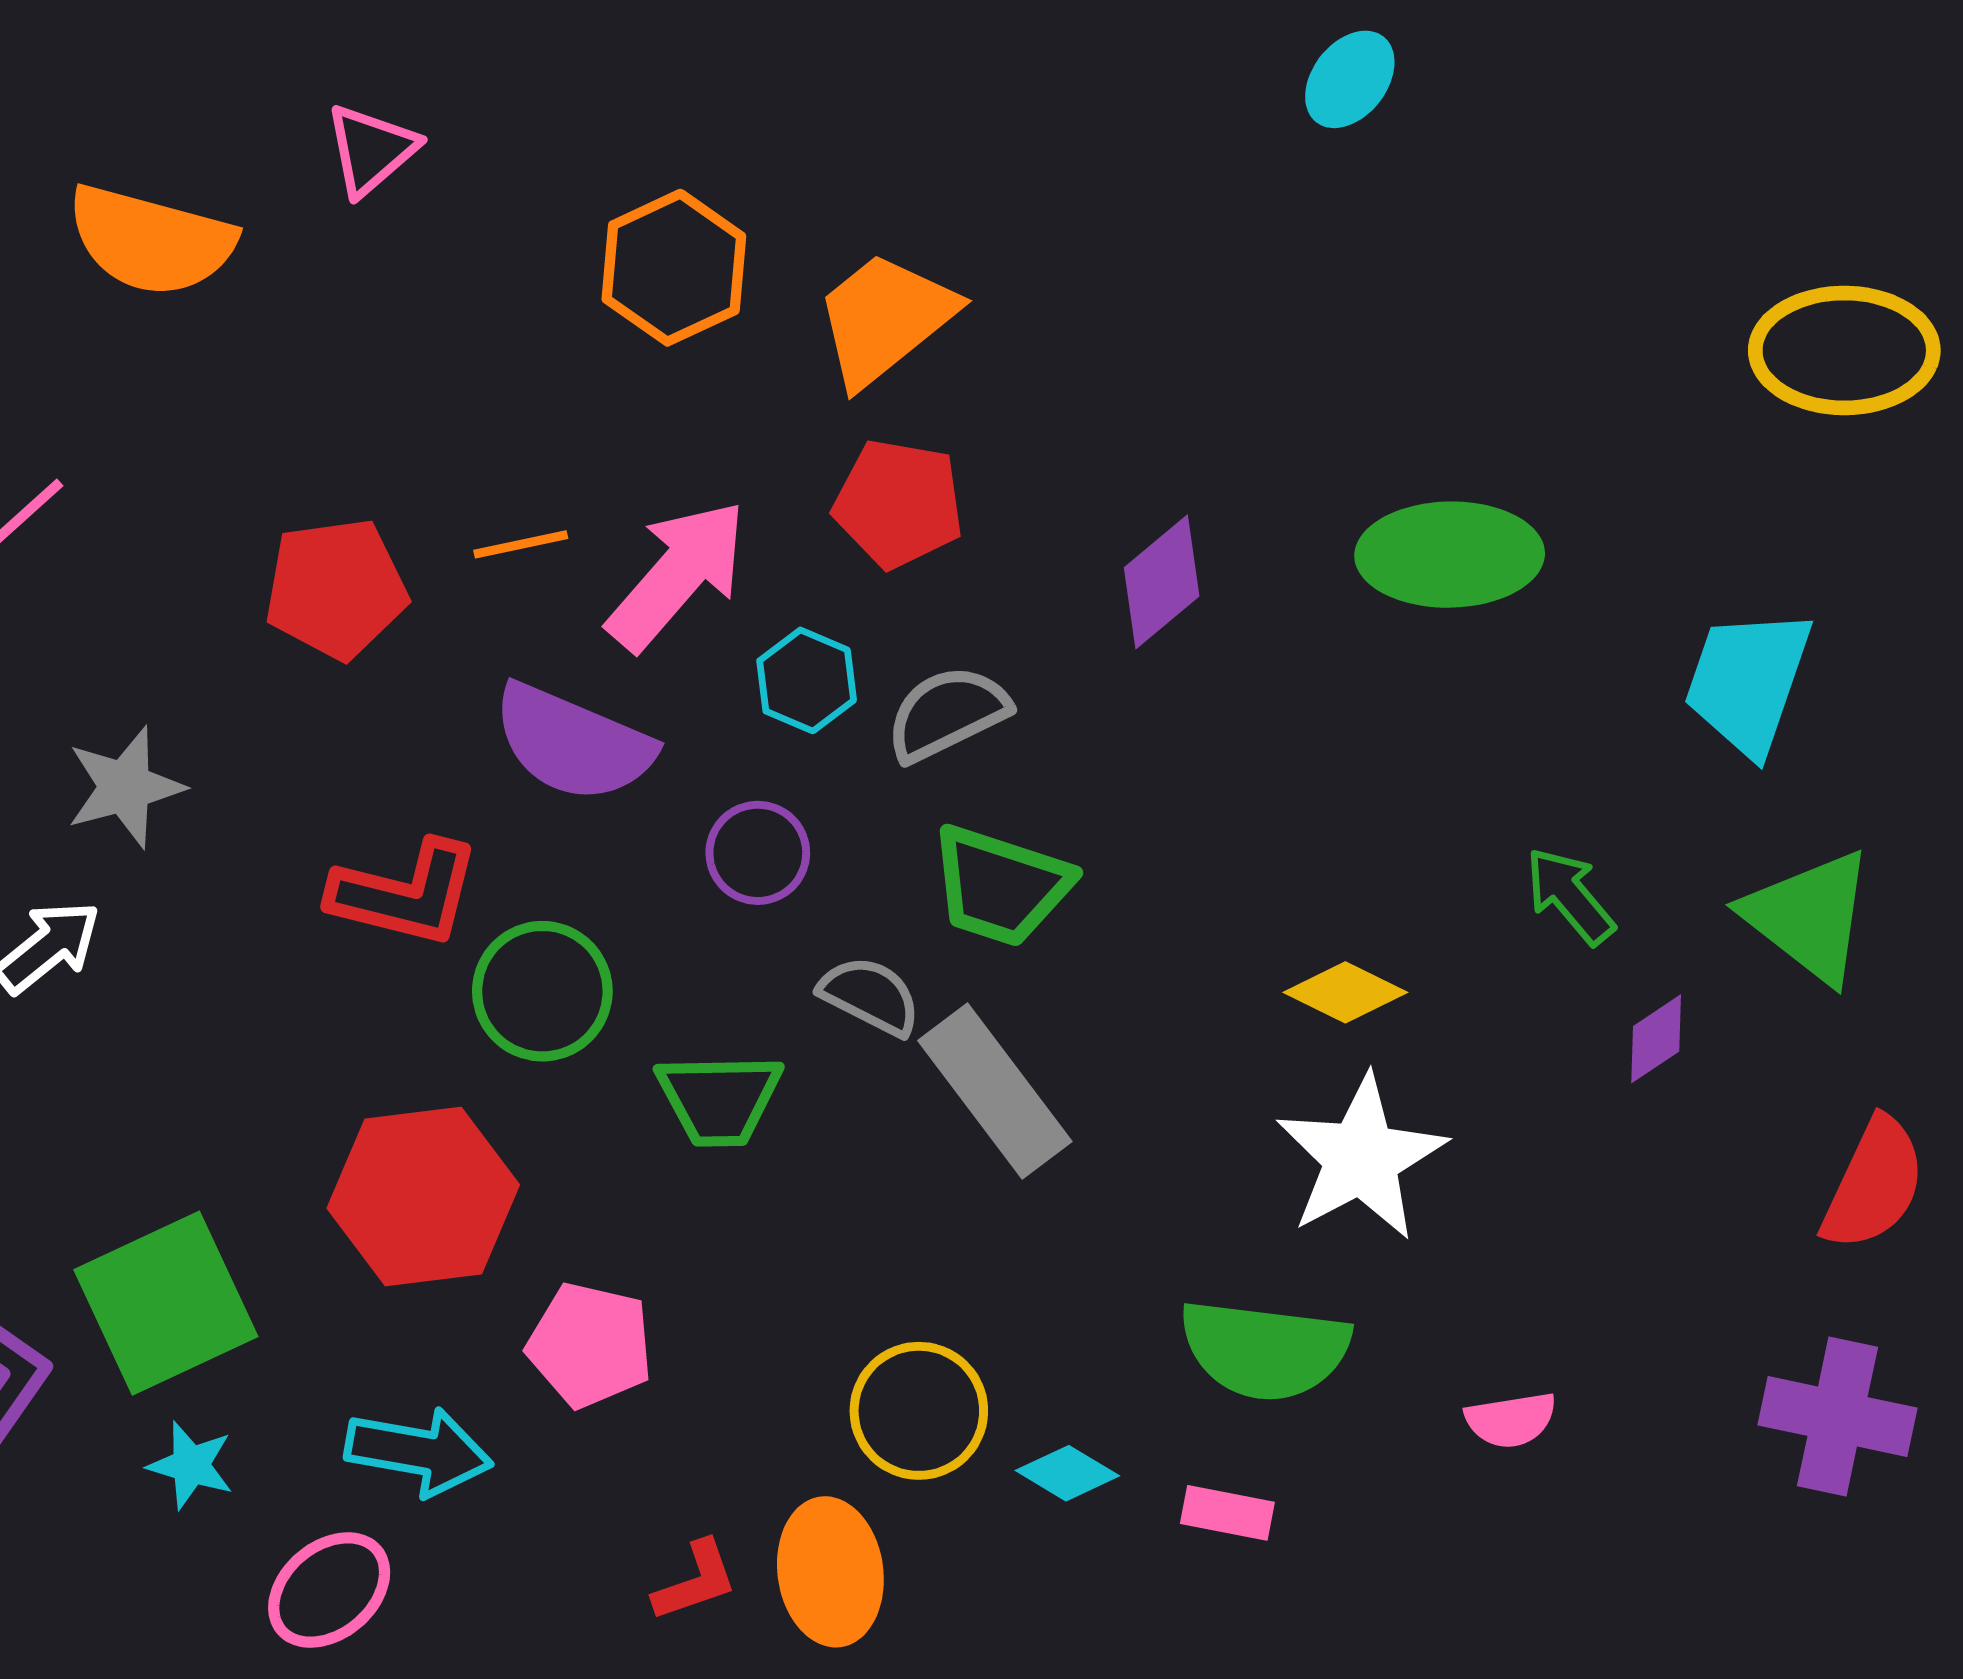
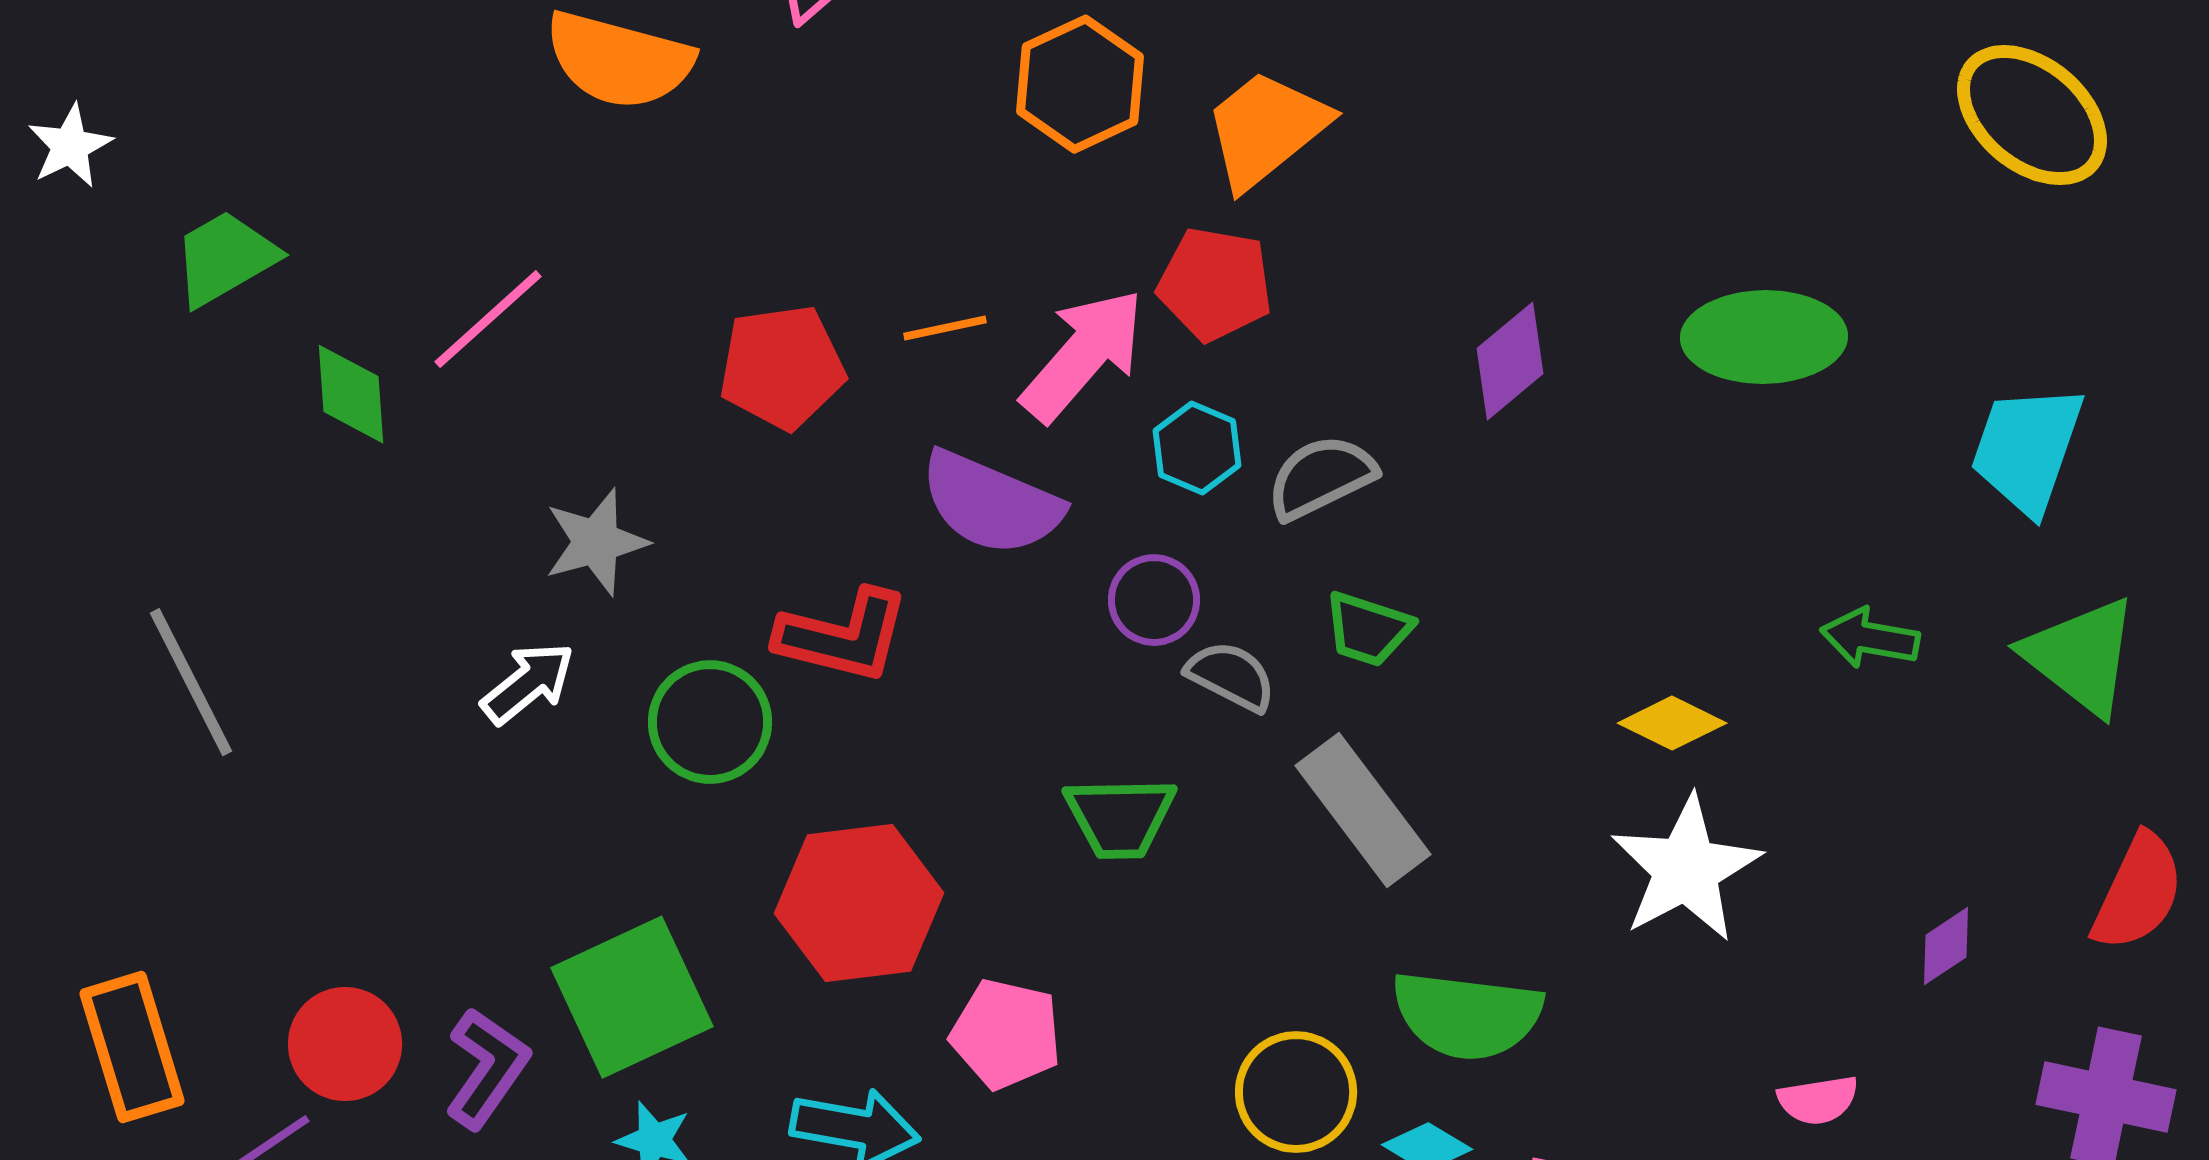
yellow ellipse: (1844, 350) -> (2032, 115), moved, turned 40
red pentagon: (898, 504) -> (1215, 284), moved
green trapezoid: (1001, 886) -> (1368, 629), size x0.7
green arrow: (1570, 896) -> (1870, 638), turned -40
green circle: (542, 991) -> (710, 722), moved
gray semicircle: (870, 996) -> (1231, 676), moved
purple diamond: (1656, 1039) -> (1946, 946), moved
green semicircle: (1265, 1350) -> (1467, 1015), moved

